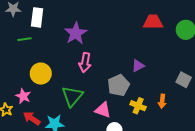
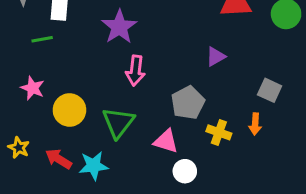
purple triangle: (138, 66) -> (216, 57), moved
yellow circle: (41, 74) -> (69, 110), moved
gray square: (184, 80) -> (270, 90), moved
pink star: (23, 96) -> (33, 88), moved

